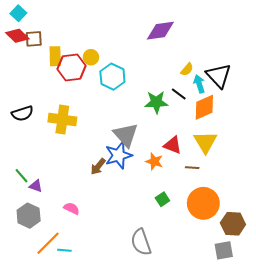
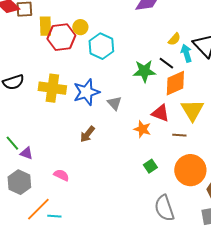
orange diamond: (204, 107) -> (175, 83), moved
gray triangle: (126, 135) -> (114, 103), size x0.6
blue star: (119, 155) -> (86, 92), moved
gray semicircle: (141, 242) -> (164, 208), moved

